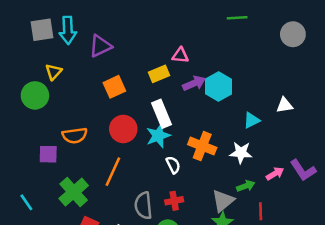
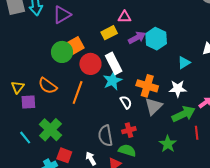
yellow triangle: (54, 72) -> (18, 87), moved
green circle: (35, 95) -> (62, 52), moved
red circle: (123, 129) -> (90, 64), moved
orange semicircle: (75, 135) -> (48, 86), turned 48
orange line: (113, 172) -> (78, 93), moved
green arrow: (246, 186) -> (184, 114), size x1.6
gray triangle: (223, 201) -> (154, 106), moved
cyan line: (26, 202) -> (25, 138), moved

